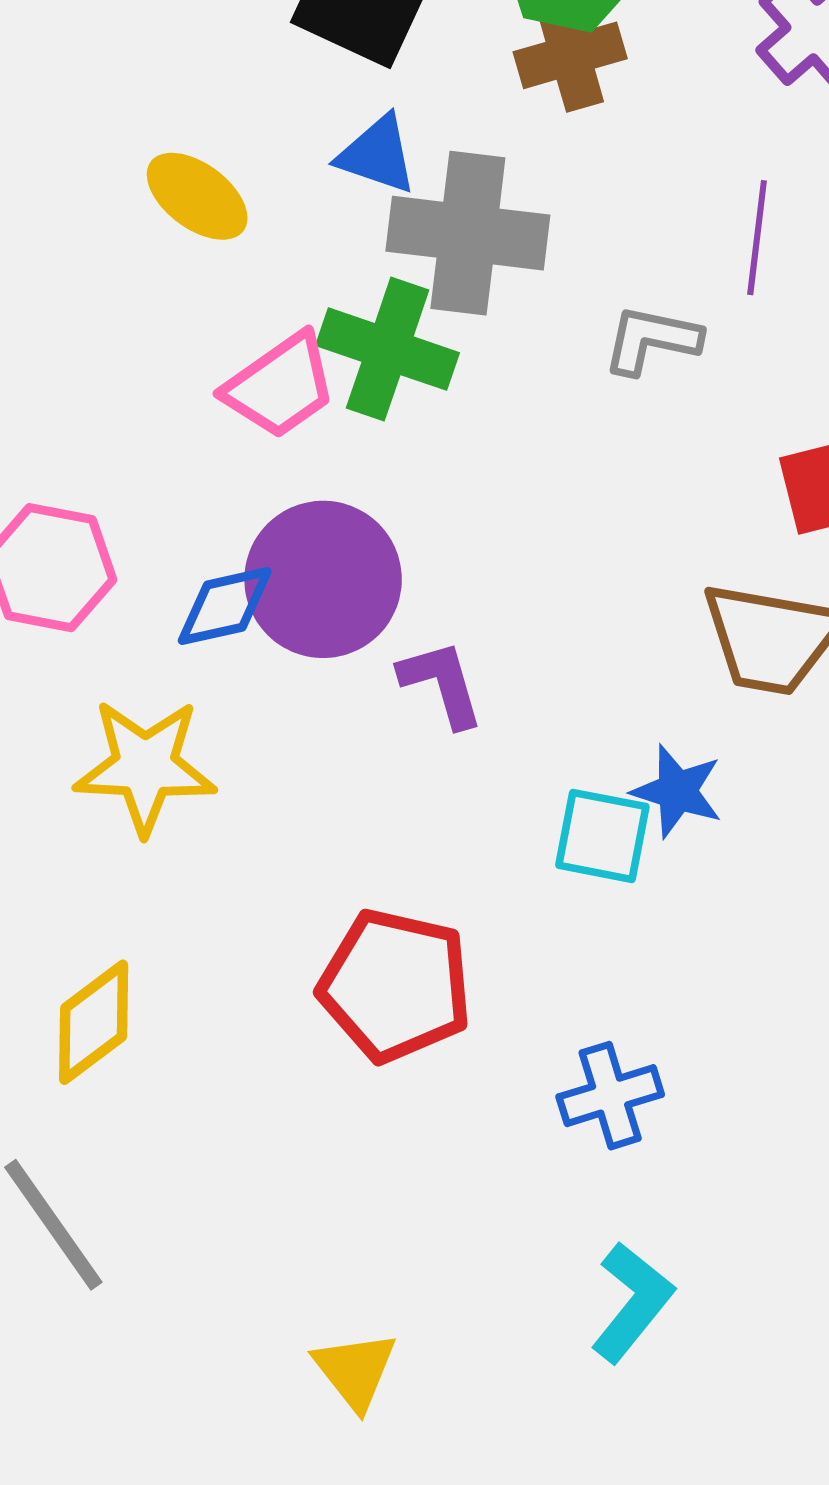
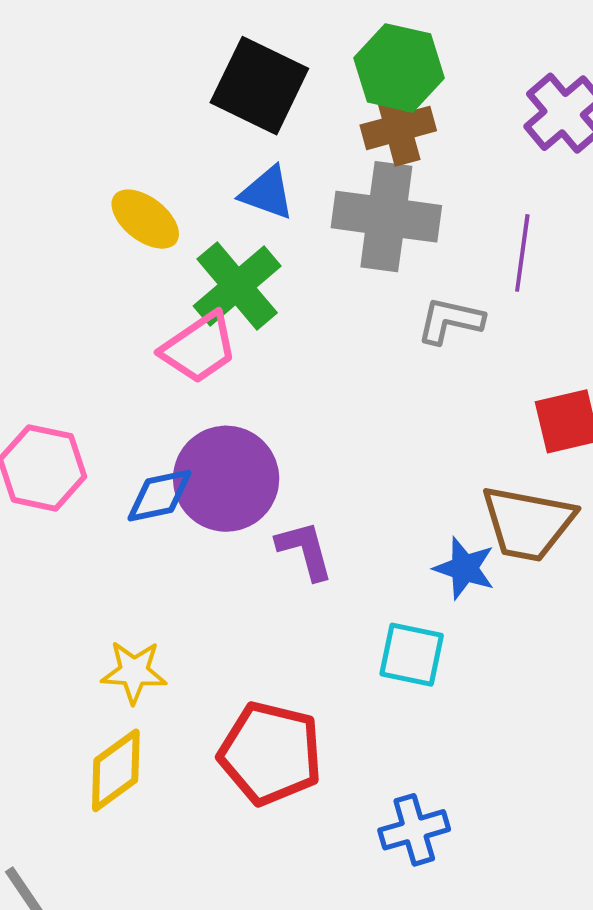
gray cross: (468, 233) -> (386, 217), moved
green cross: (388, 349) -> (237, 286), moved, turned 30
yellow star: (145, 766) -> (134, 672), moved, size x0.7
blue star: (677, 791) -> (464, 568), moved
yellow diamond: (94, 1022) -> (116, 770), moved

